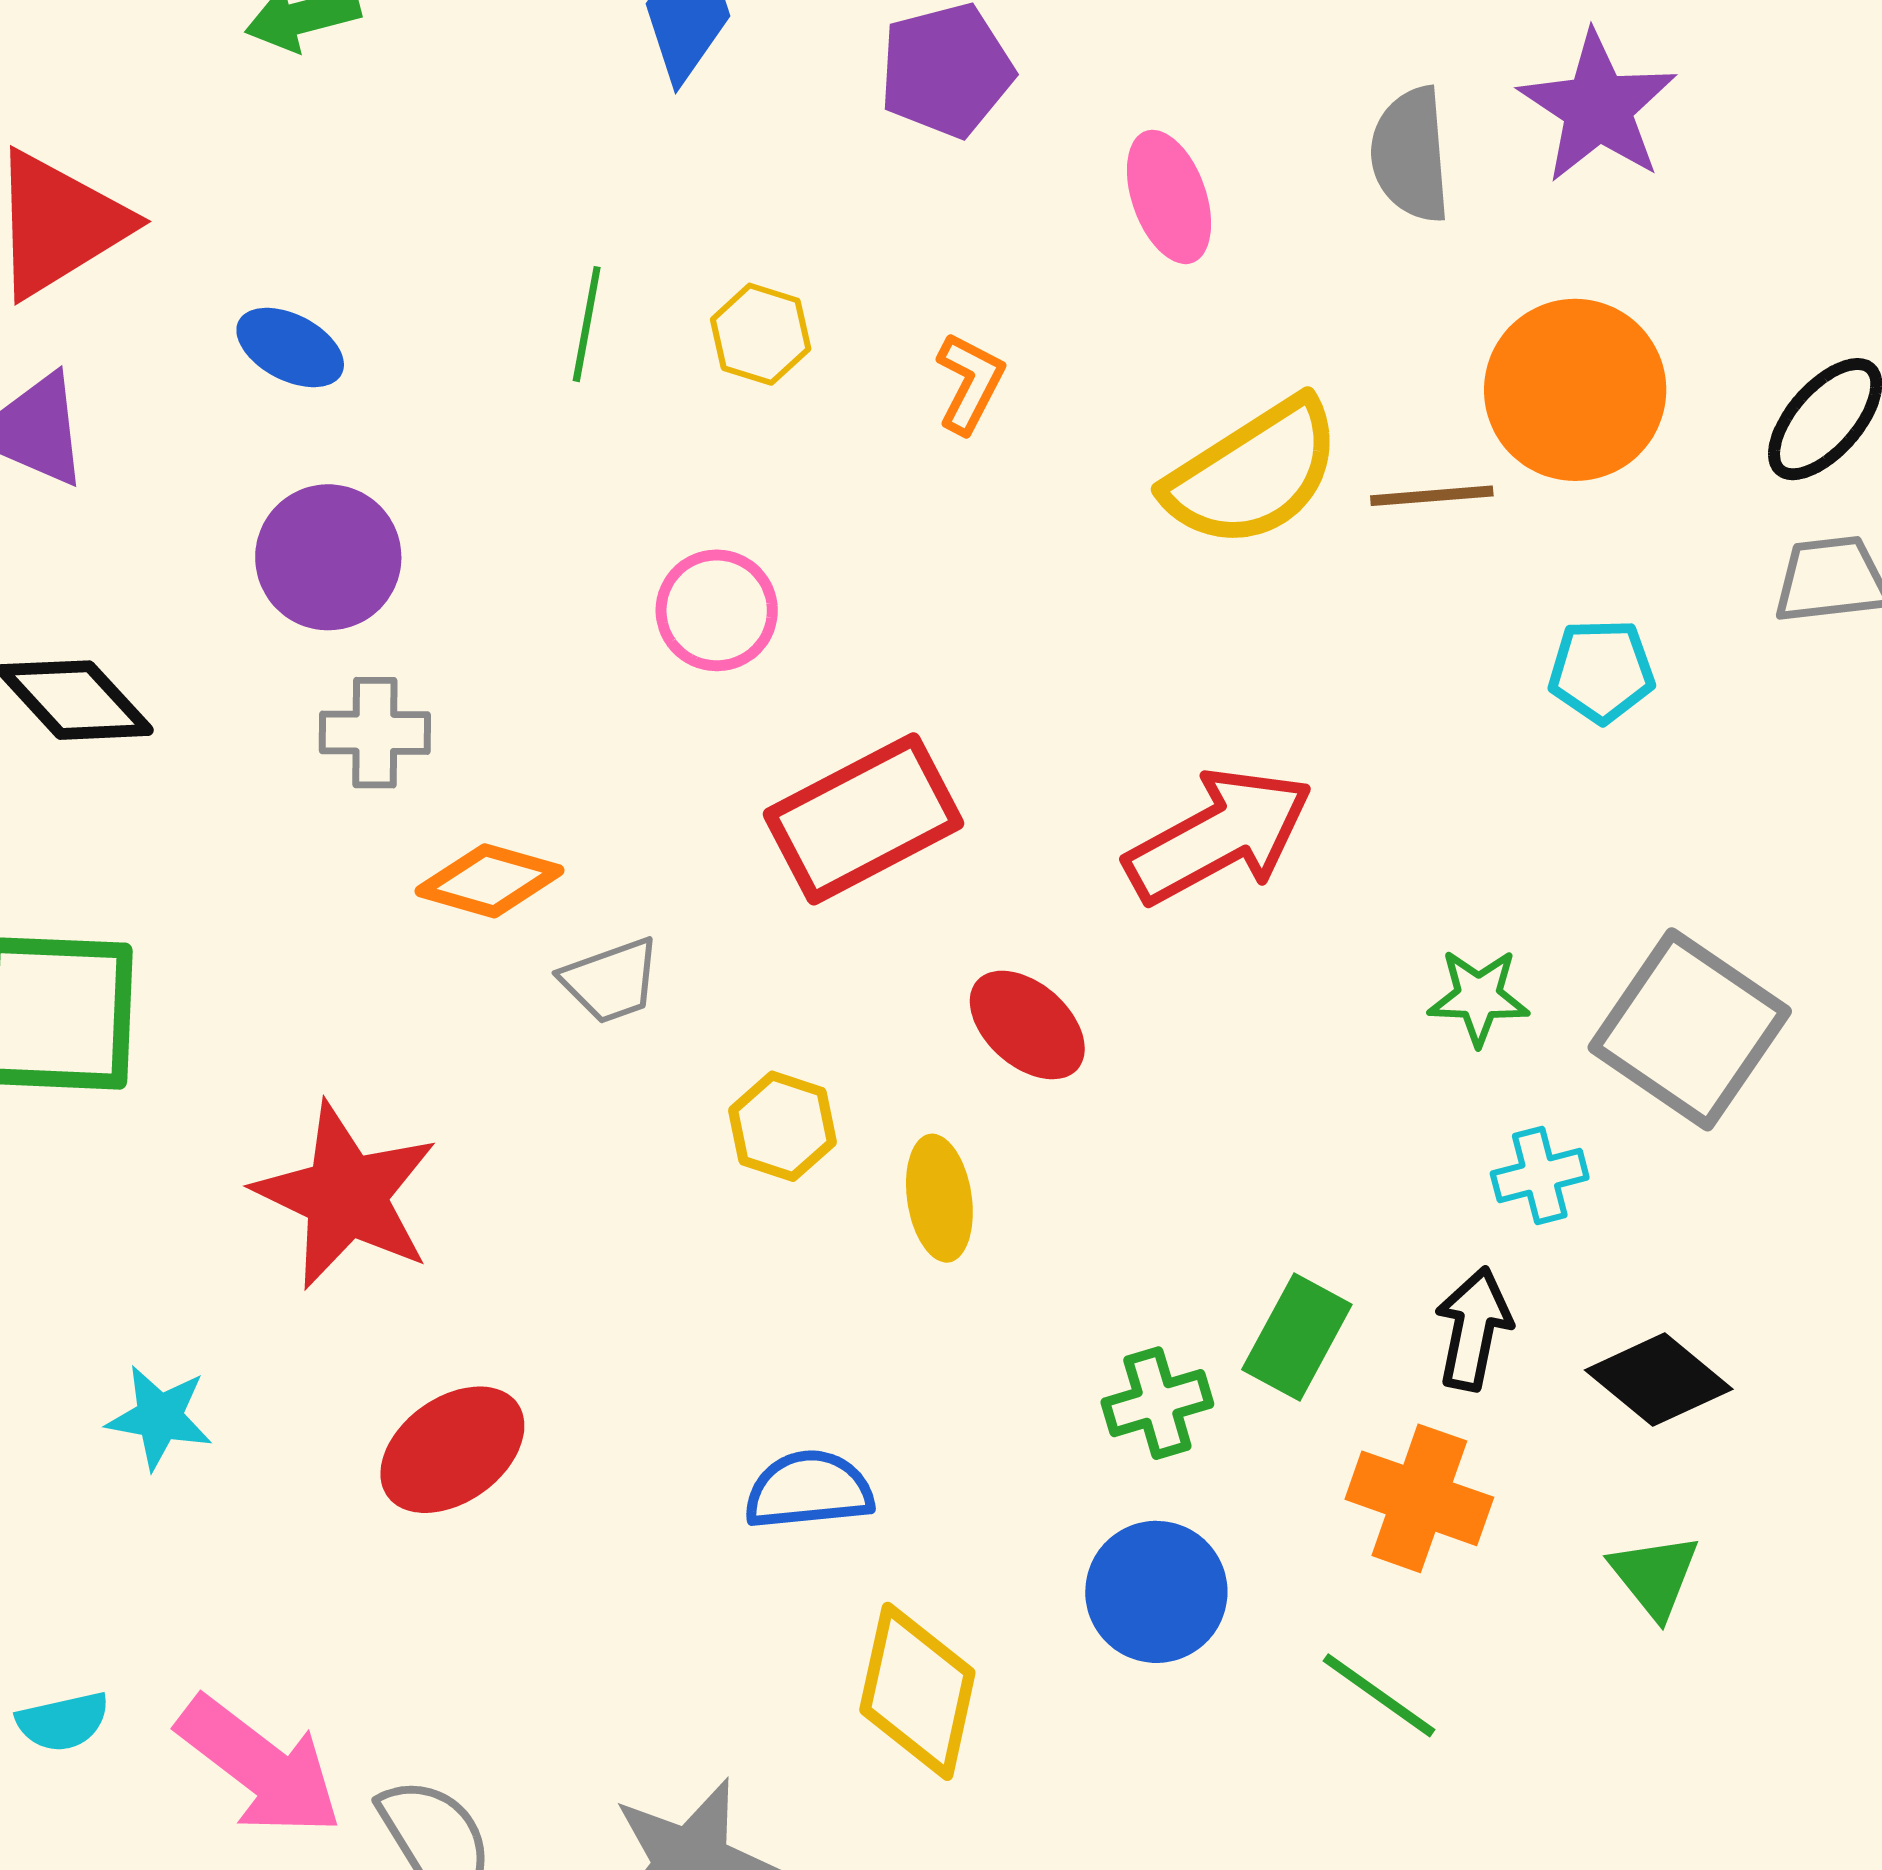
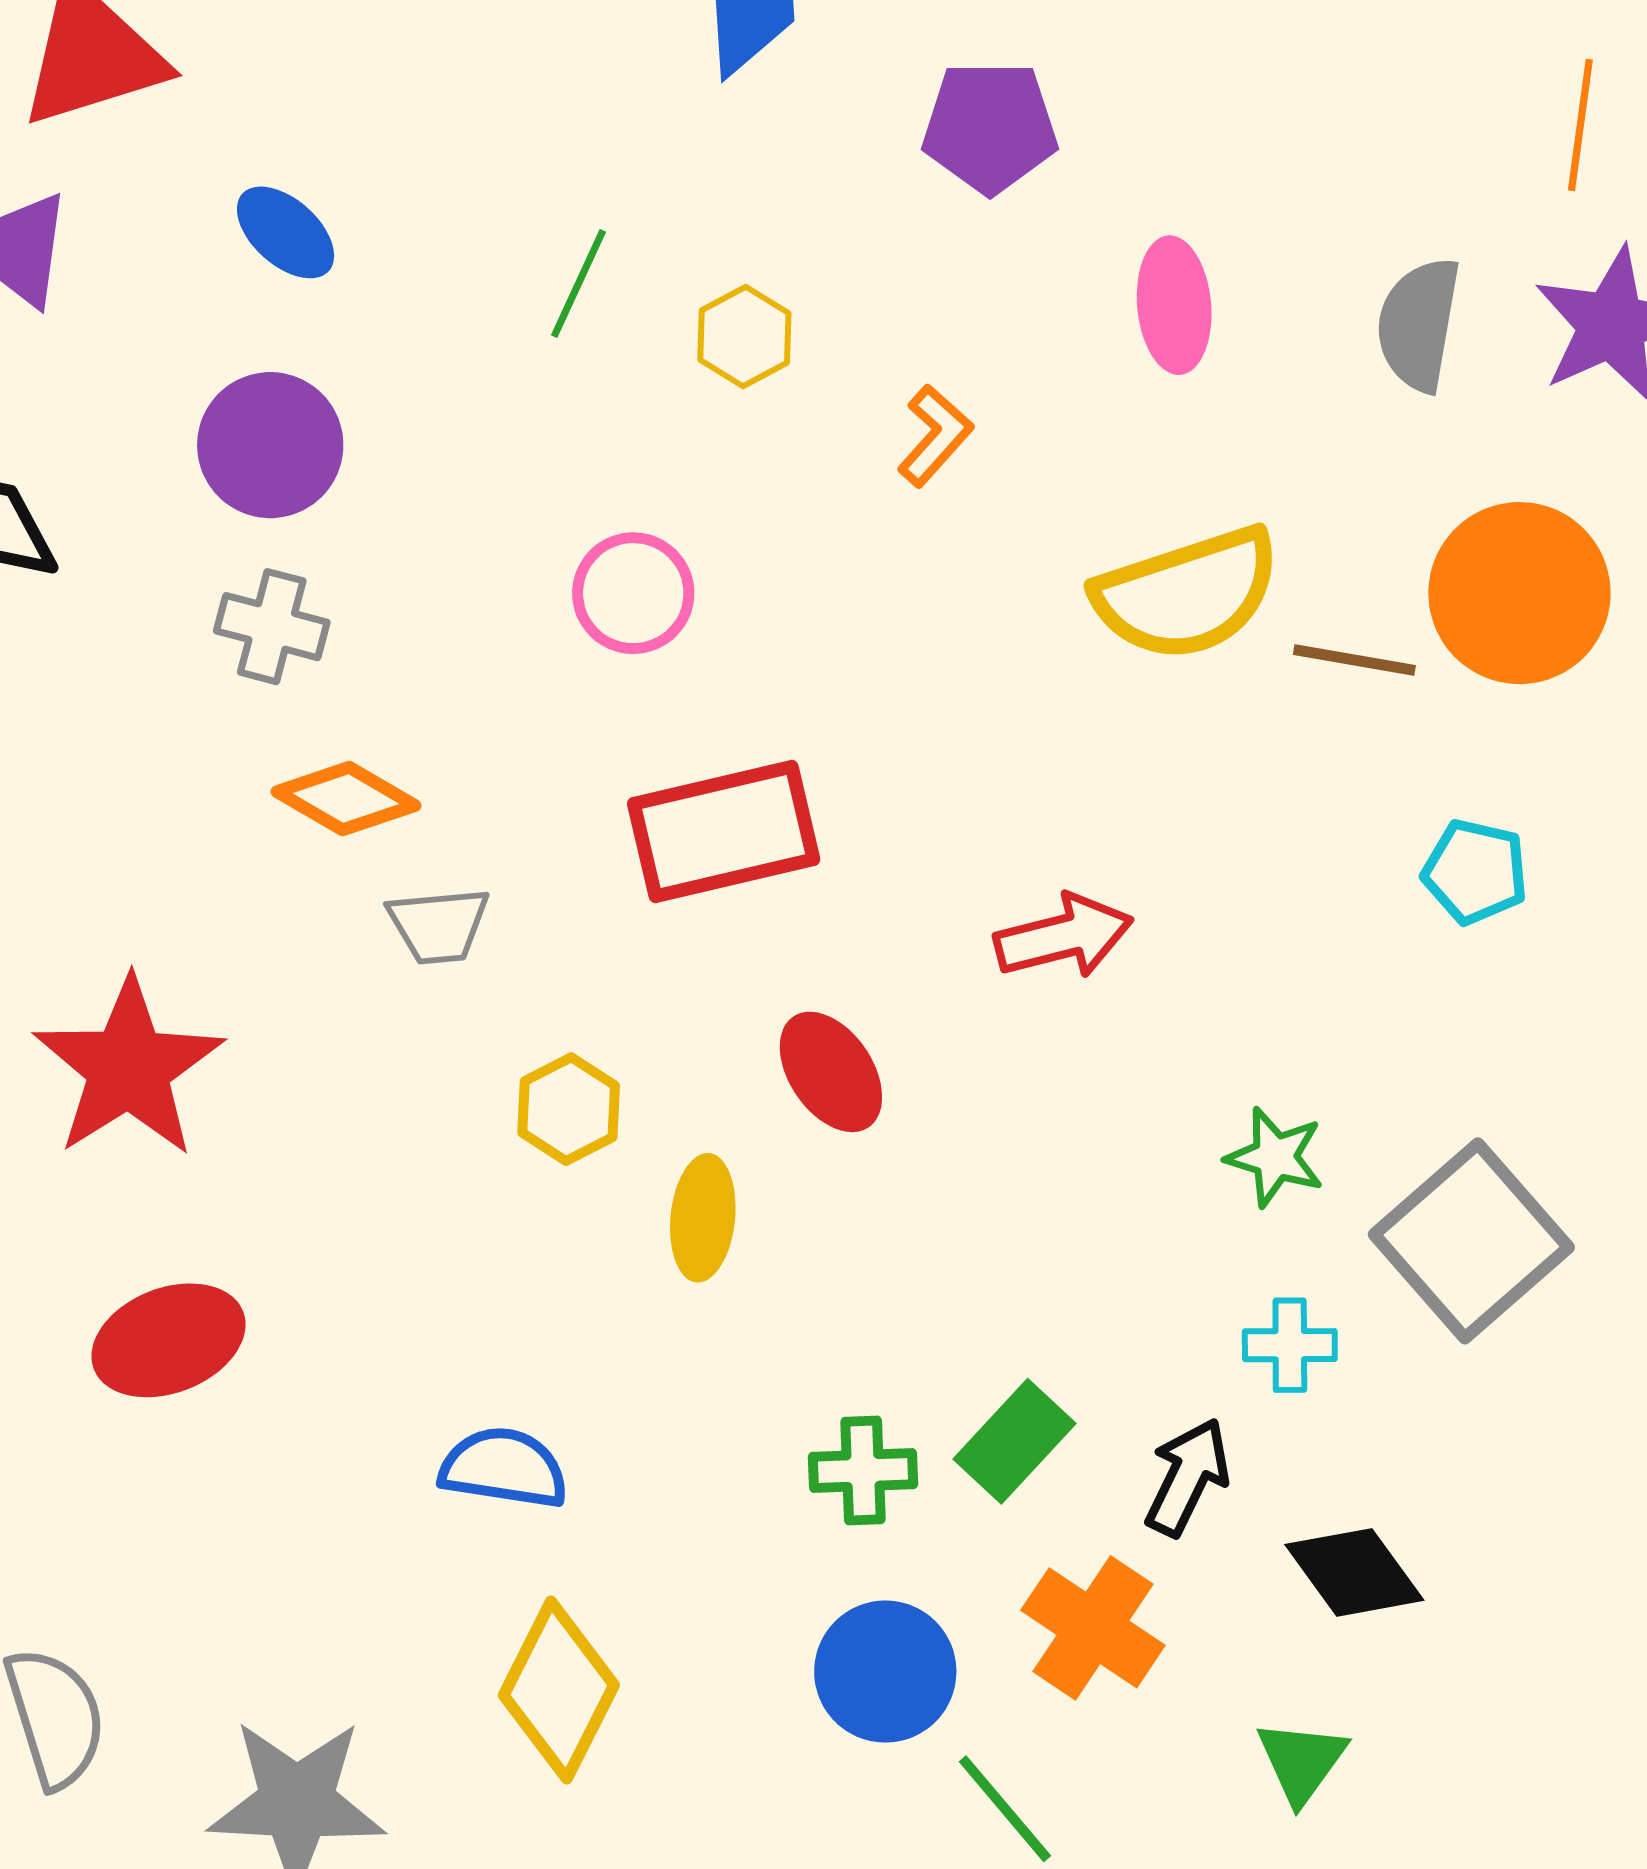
red arrow: (1219, 836) -> (1064, 937), size x0.7
blue circle: (1156, 1592) -> (885, 1672), moved

